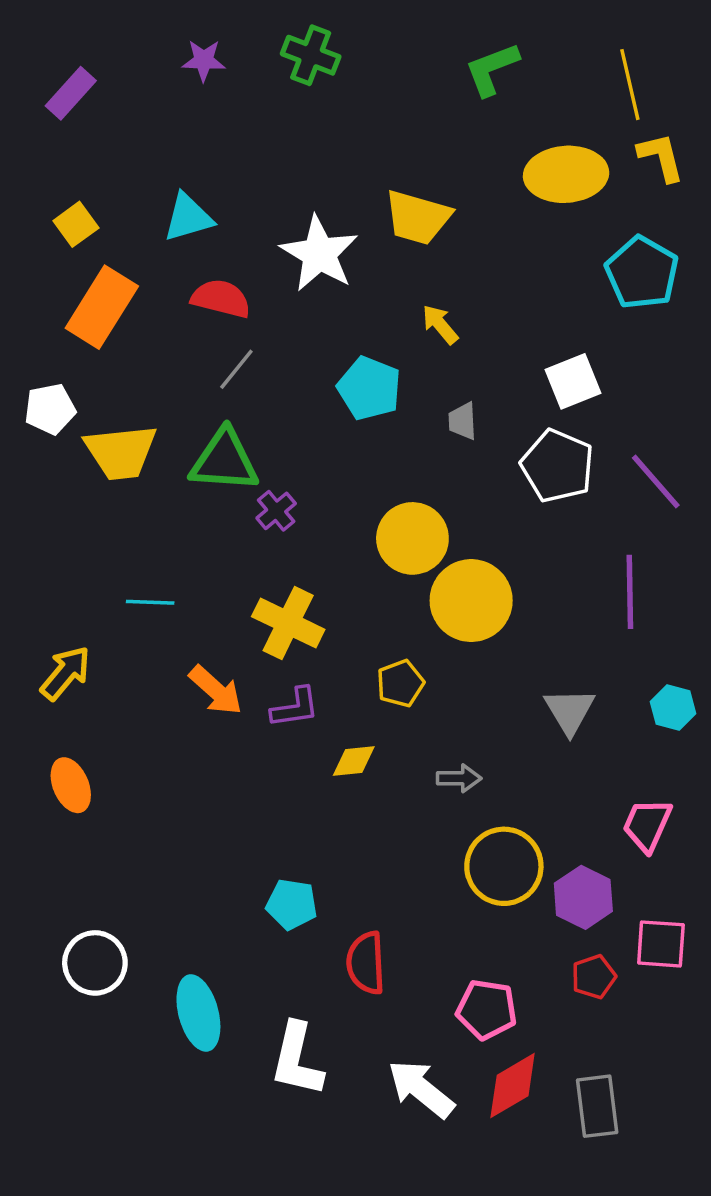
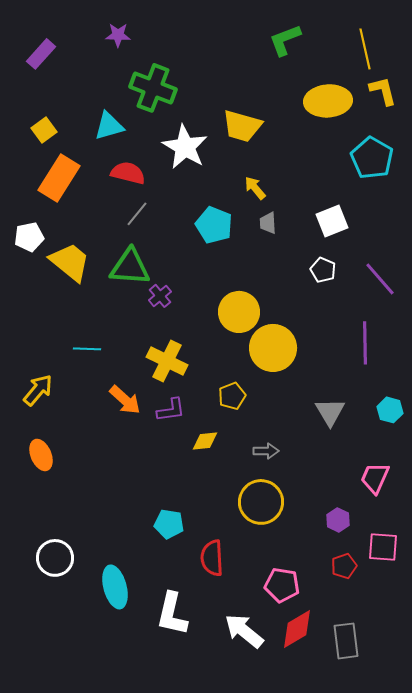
green cross: (311, 55) -> (153, 88), moved, size x1.4
gray trapezoid: (462, 421) -> (268, 223), moved
yellow trapezoid: (121, 452) -> (70, 262), turned -135
white pentagon: (557, 466) -> (323, 270), size x0.6
yellow circle: (504, 866) -> (261, 502), moved
purple hexagon: (583, 897) -> (338, 520), size x0.7

